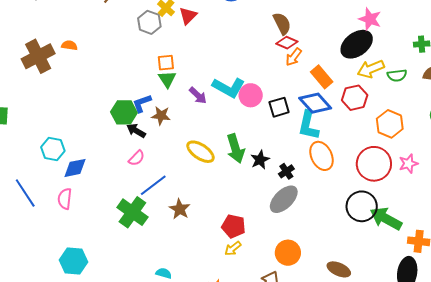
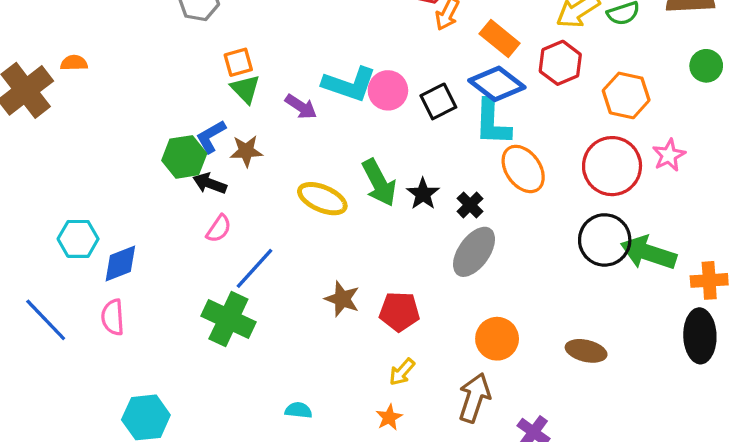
brown star: (180, 209) -> (342, 299), moved
yellow arrow: (233, 248) -> (402, 372), moved

